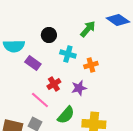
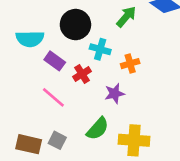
black circle: (49, 35) -> (75, 25), size x1.5
red cross: (54, 84) -> (82, 74), moved
pink line: (40, 100) -> (53, 97), moved

